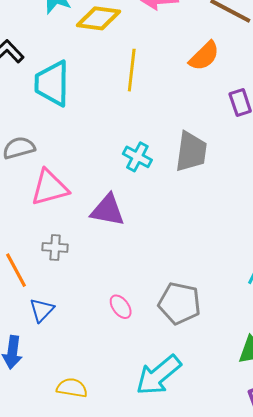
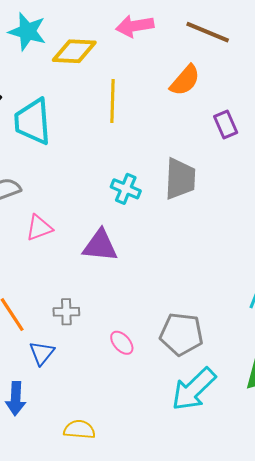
pink triangle: (50, 188) -> (39, 228), size x0.7
gray cross: (55, 247) -> (66, 312), moved
cyan arrow: (159, 375) -> (194, 389), moved

